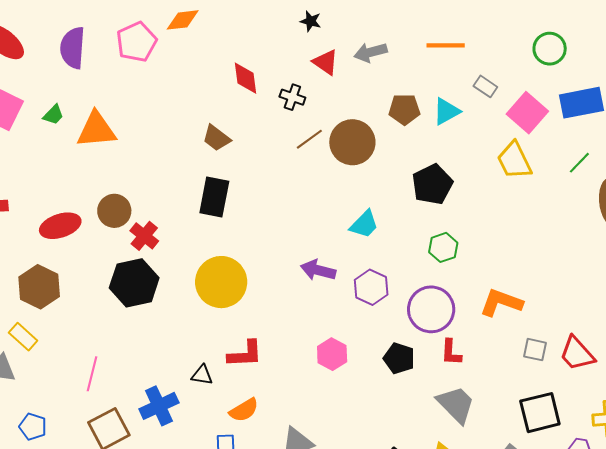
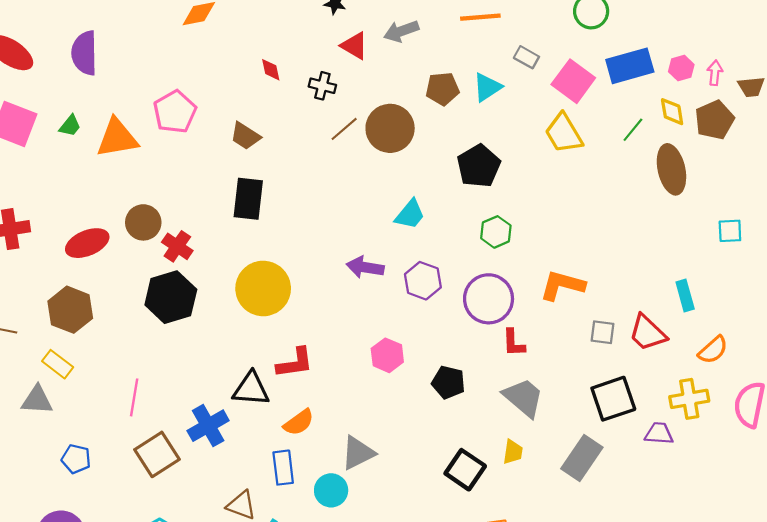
pink pentagon: (137, 42) -> (175, 112), moved
red diamond: (246, 78) -> (271, 70), size x0.7
black pentagon: (399, 358) -> (448, 382), moved
black triangle: (202, 375) -> (251, 389), size x1.6

